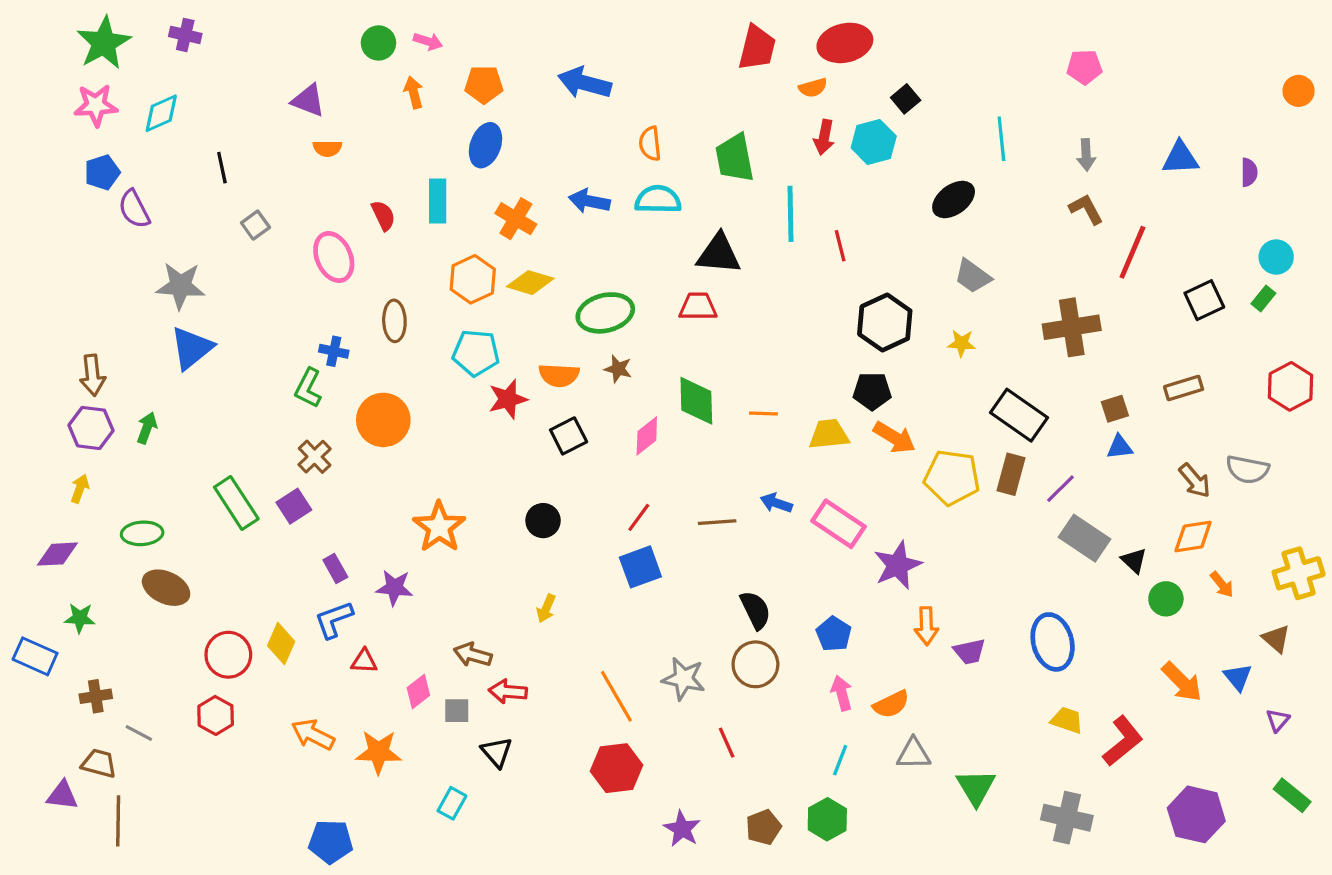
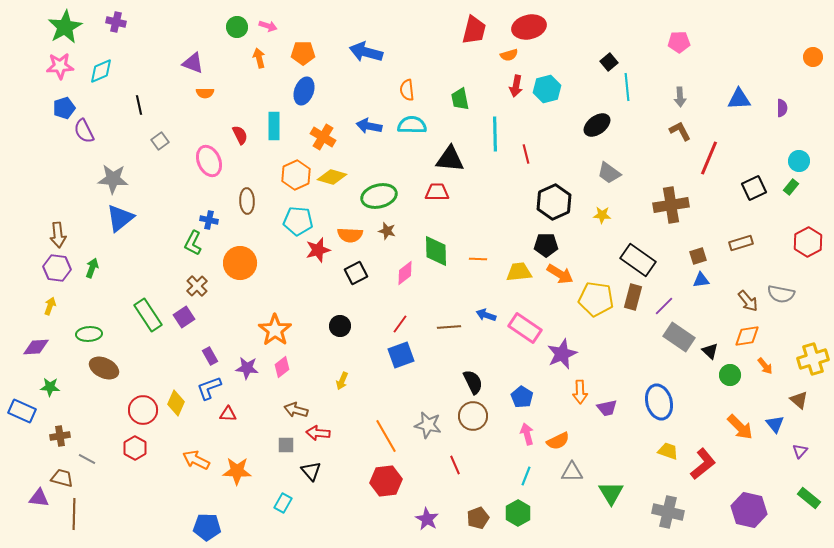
black square: (906, 99) -> (609, 62), moved
green trapezoid: (735, 158) -> (460, 99), size x0.7
pink diamond: (418, 691) -> (282, 367), moved

